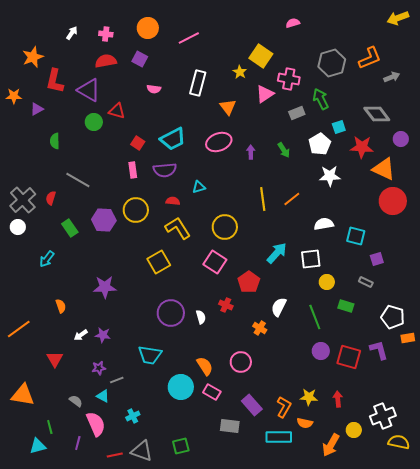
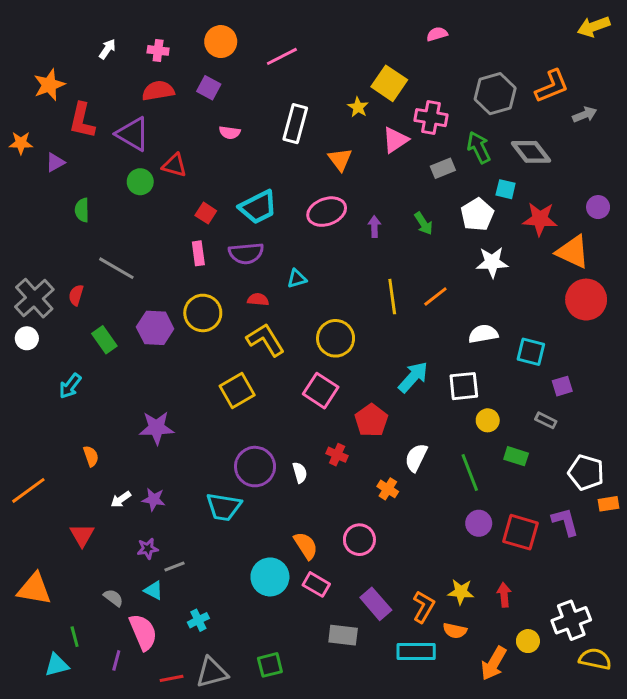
gray diamond: (377, 114) -> (531, 152), moved
cyan square: (339, 127) -> (506, 189), turned 32
cyan trapezoid: (150, 355) -> (224, 507), moved
gray triangle: (142, 451) -> (212, 672), turned -35

